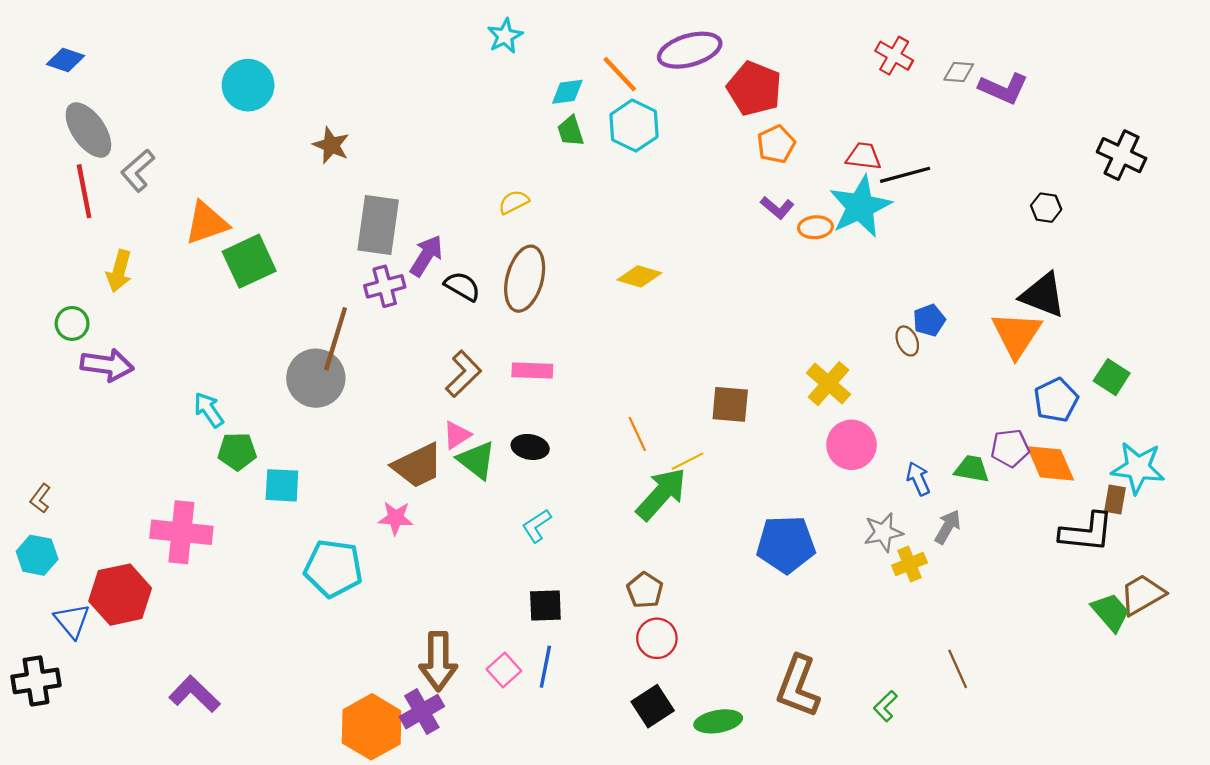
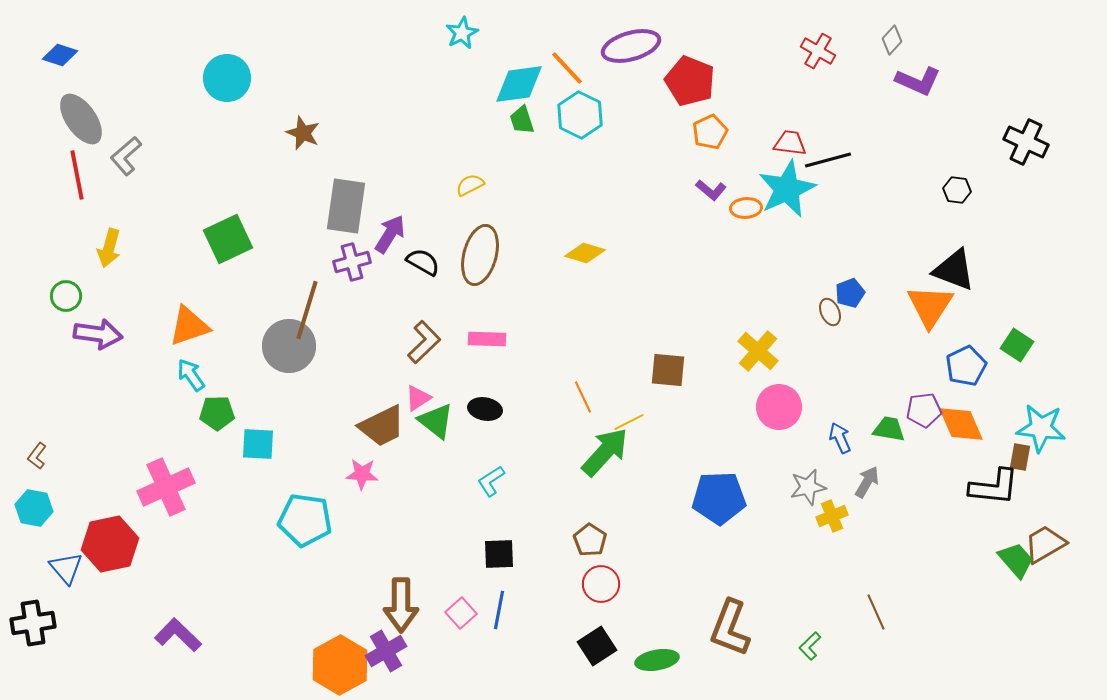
gray diamond: (959, 72) -> (892, 40), moved, turned -52
cyan diamond: (567, 92) -> (519, 84), size x1.6
orange triangle: (207, 223) -> (189, 326), moved
pink cross: (181, 532) -> (166, 487), turned -30

